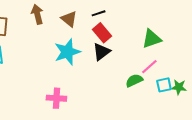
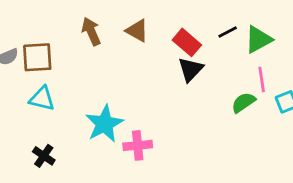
black line: (99, 13) -> (228, 32), moved
cyan star: (67, 52) -> (104, 124), moved
pink line: (149, 67) -> (262, 79), turned -48

